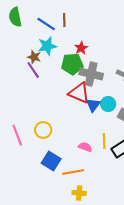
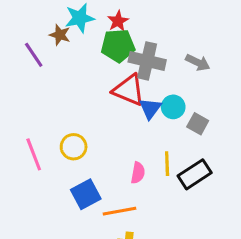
red star: (81, 48) -> (118, 21), moved
purple line: (33, 70) -> (34, 55), moved
pink semicircle: (85, 147) -> (138, 173), turned 80
blue square: (51, 161) -> (86, 194), turned 30

